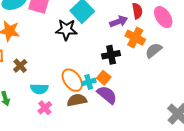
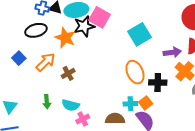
black star: (66, 30) -> (84, 26), moved, turned -30
orange ellipse: (72, 80) -> (135, 72), moved
cyan semicircle: (39, 89) -> (71, 105), moved

